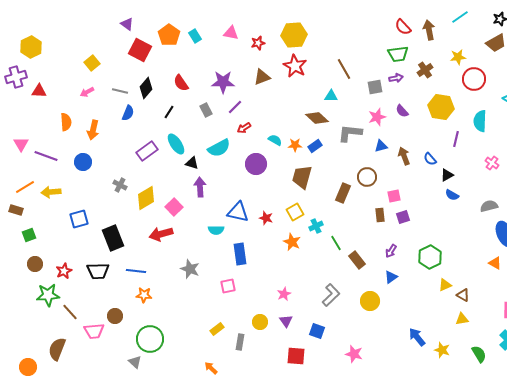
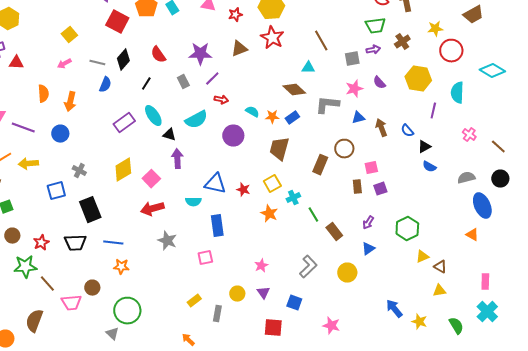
red arrow: (244, 128) -> (221, 100), turned -136
gray cross: (120, 185) -> (79, 171), moved
red arrow: (161, 234) -> (152, 209), moved

